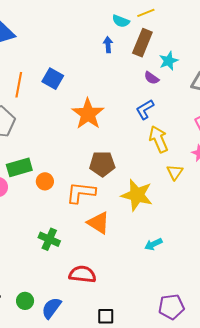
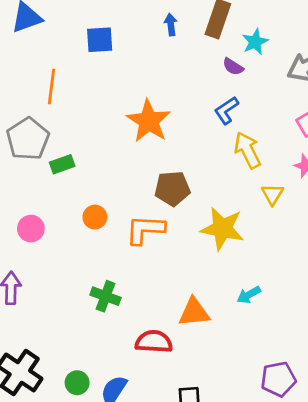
blue square: (53, 79) -> (100, 40), moved, turned -30
green rectangle: (19, 167) -> (62, 164), moved, size x0.7
orange triangle: (98, 223) -> (194, 312), moved, turned -35

